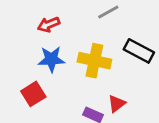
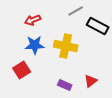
black rectangle: (139, 51) -> (98, 26), moved
red triangle: (117, 104) -> (91, 81), moved

